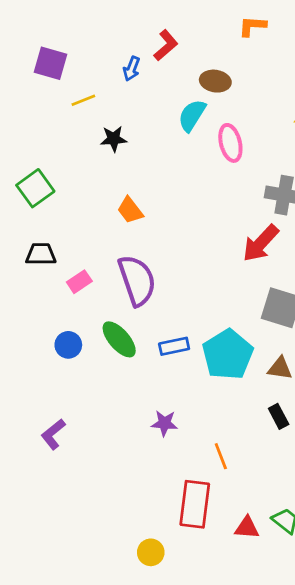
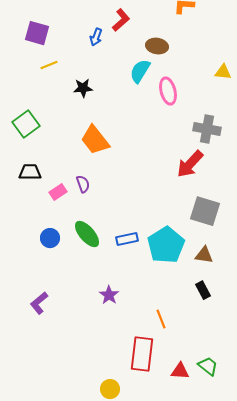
yellow line: (83, 100) -> (49, 65), moved
orange trapezoid: (130, 210) -> (95, 140), size x1.5
purple semicircle: (137, 280) -> (83, 184), moved, size x0.5
purple star: (164, 423) -> (109, 295), moved, turned 30

